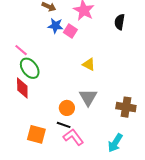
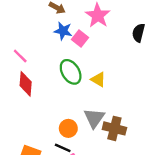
green ellipse: (30, 68) -> (71, 72), moved
red diamond: (22, 88) -> (26, 84), moved
brown cross: (126, 107) -> (114, 128), moved

